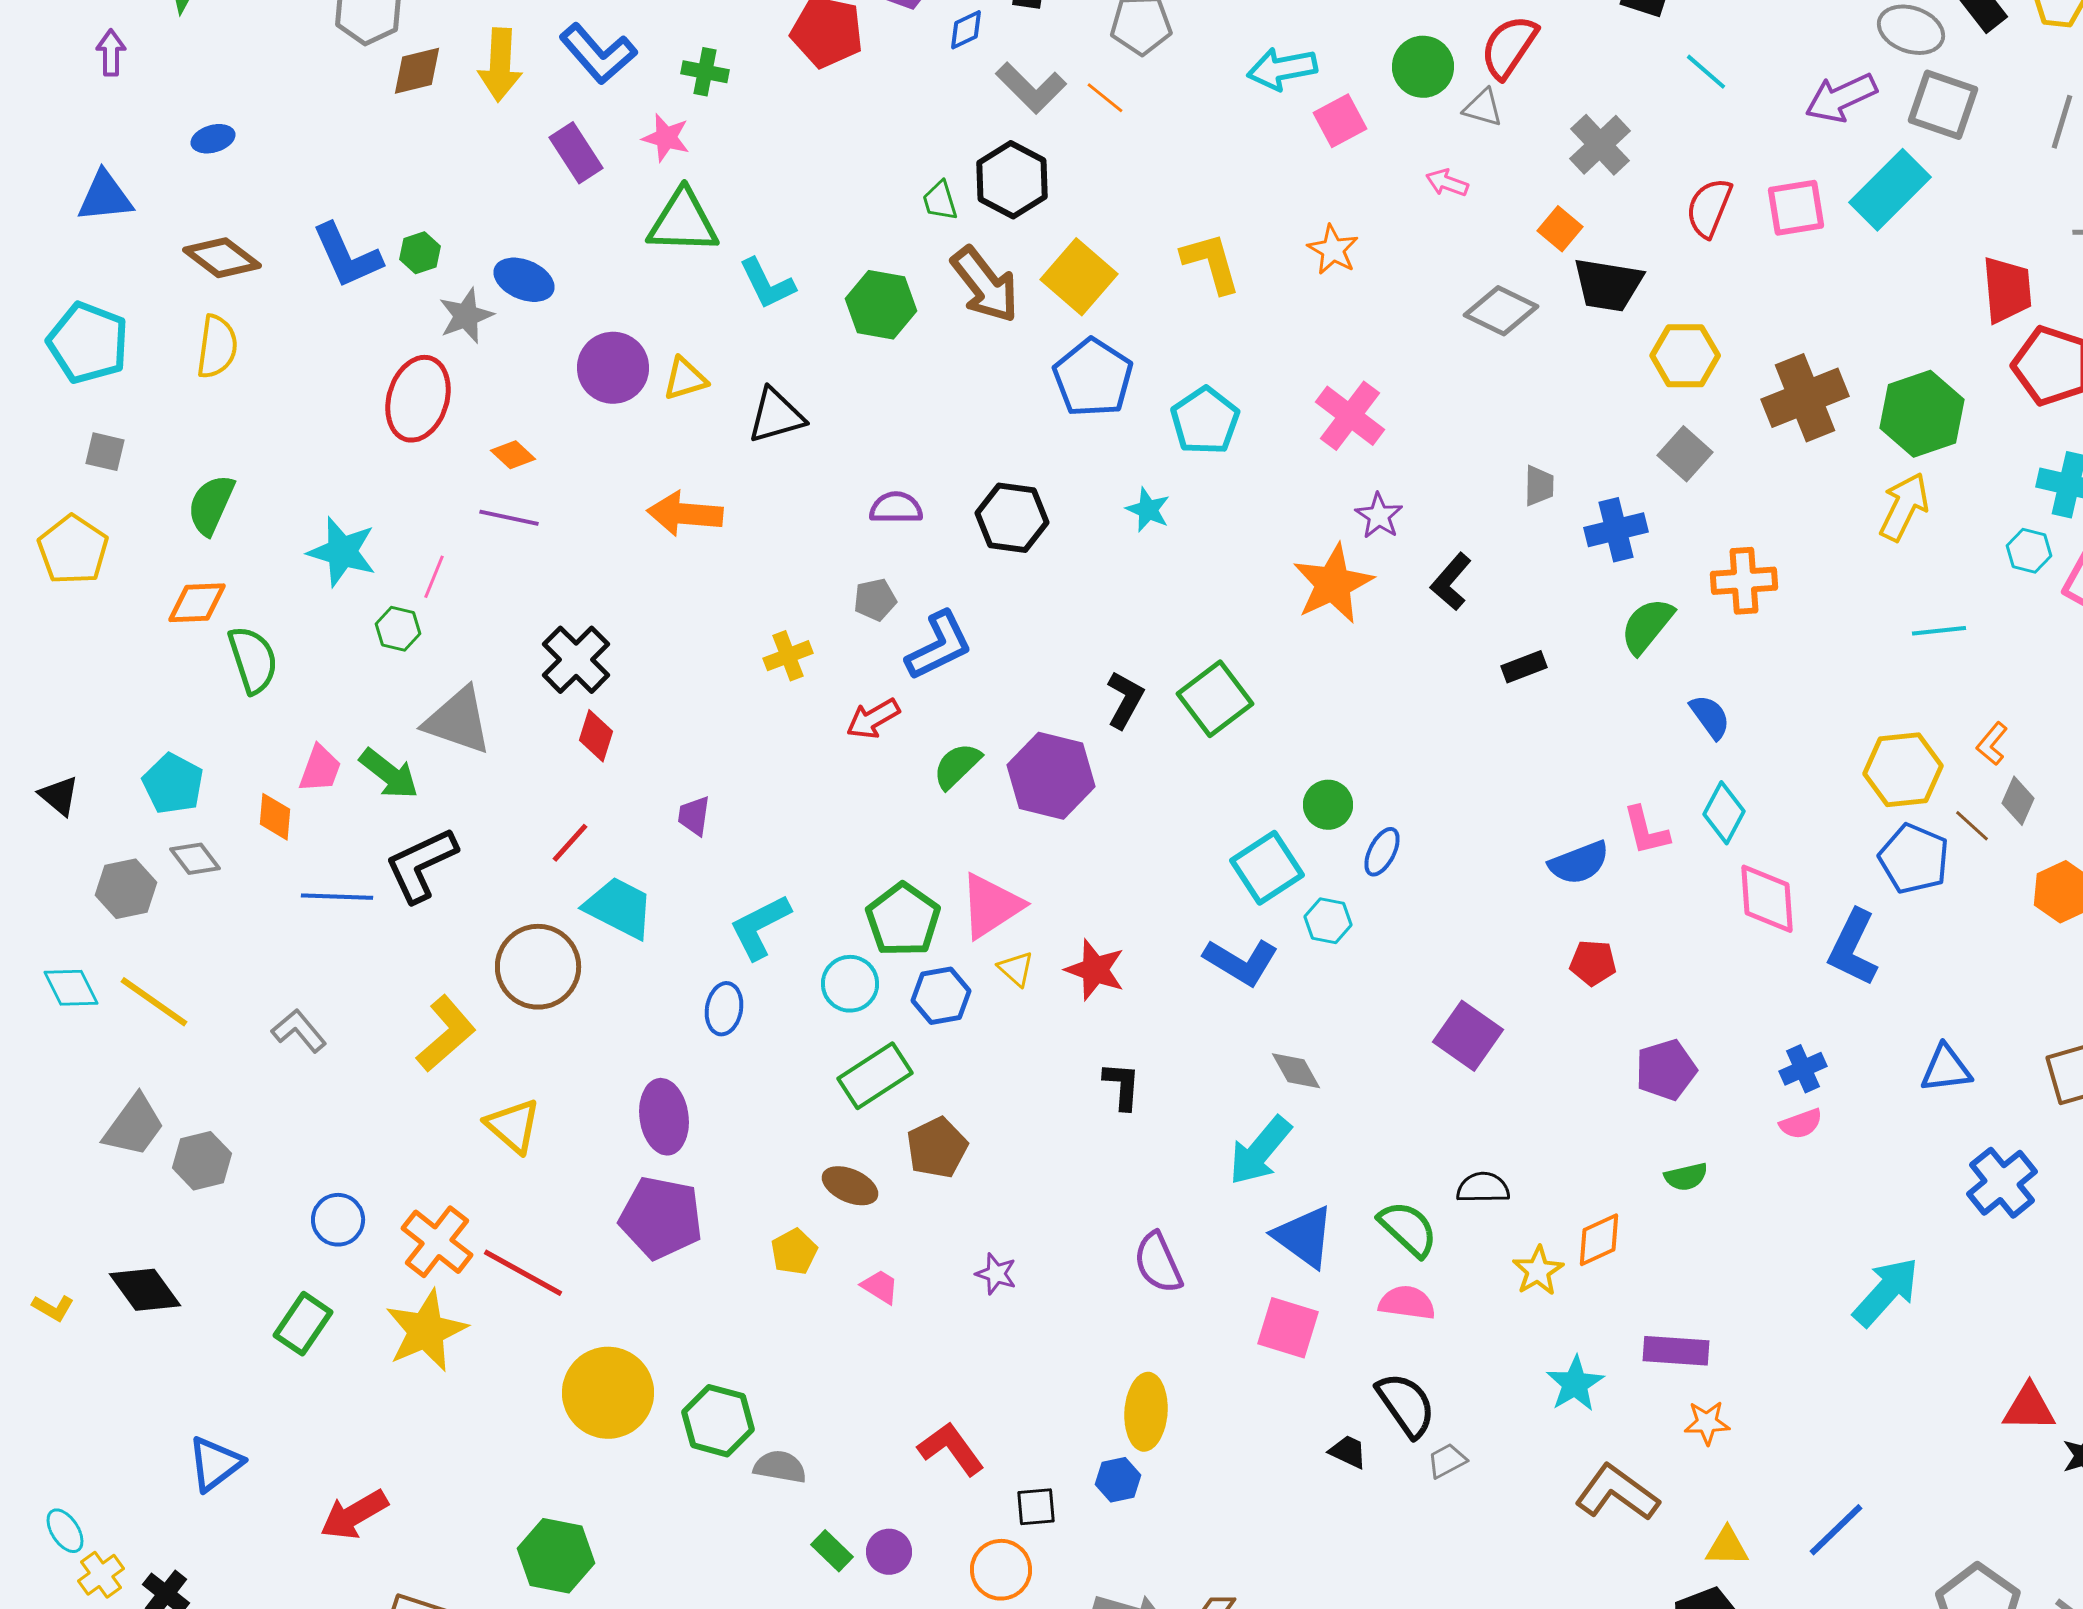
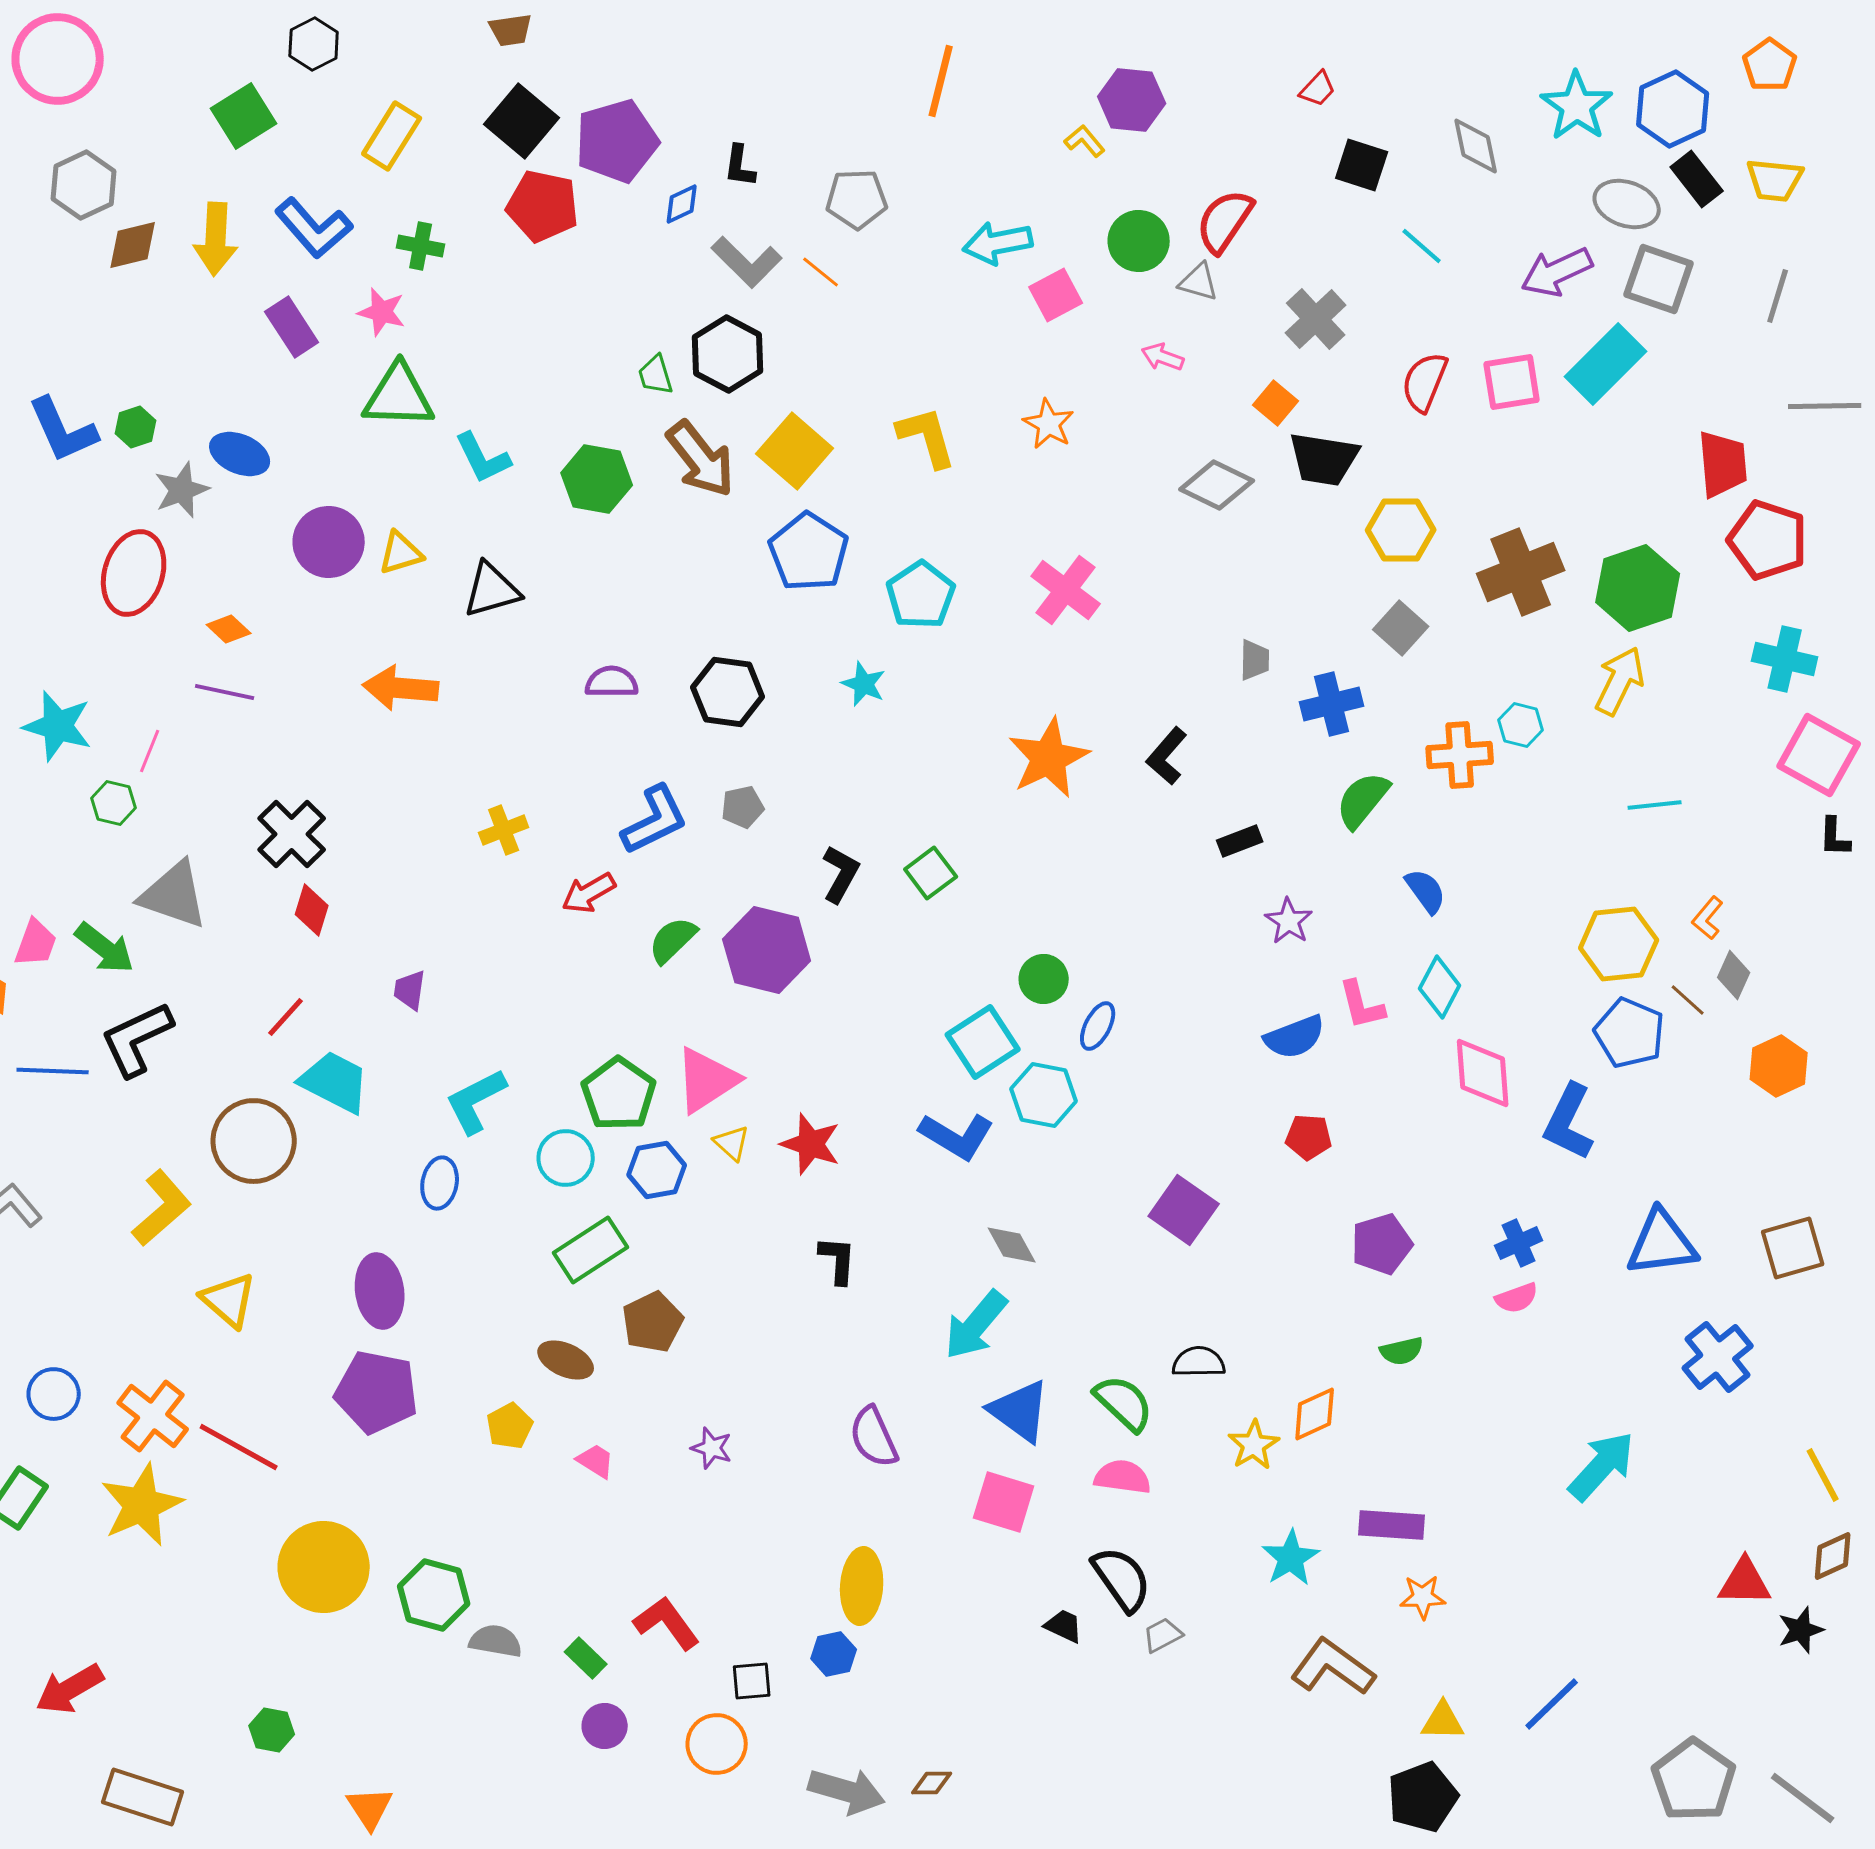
purple star: (1379, 516) -> (1289, 921), moved
cyan hexagon: (2029, 551) -> (1521, 725), moved
gray pentagon: (875, 600) -> (743, 807), moved
green square: (1215, 699) -> (931, 873), size x0.7
cyan hexagon: (1328, 921) -> (1044, 1095), size x1.4
blue triangle: (1946, 1069) -> (1662, 1243), size x1.4
green rectangle: (832, 1551) -> (586, 1658), moved
green hexagon: (556, 1556) -> (272, 1730), size x0.6

